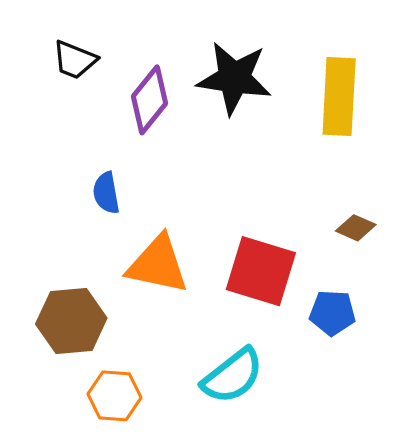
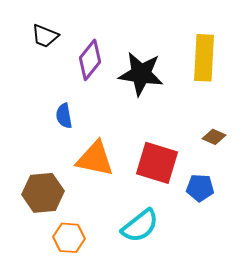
black star: (234, 78) -> (141, 74), moved

